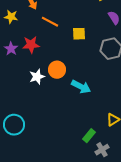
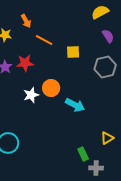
green rectangle: (89, 136) -> (83, 154), turned -64
gray cross: (102, 150) -> (96, 168), turned 32

